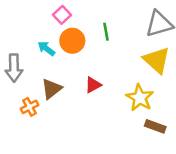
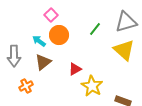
green line: (106, 32) -> (95, 29), moved, turned 48
brown triangle: (52, 89) -> (43, 62), moved
yellow star: (140, 98) -> (92, 86), moved

